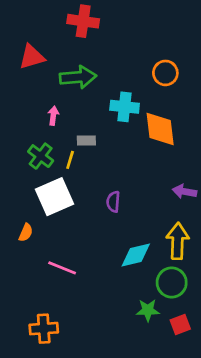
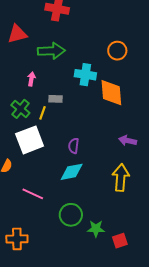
cyan diamond: (136, 255) -> (72, 172), moved
green circle: (172, 283) -> (71, 215), moved

